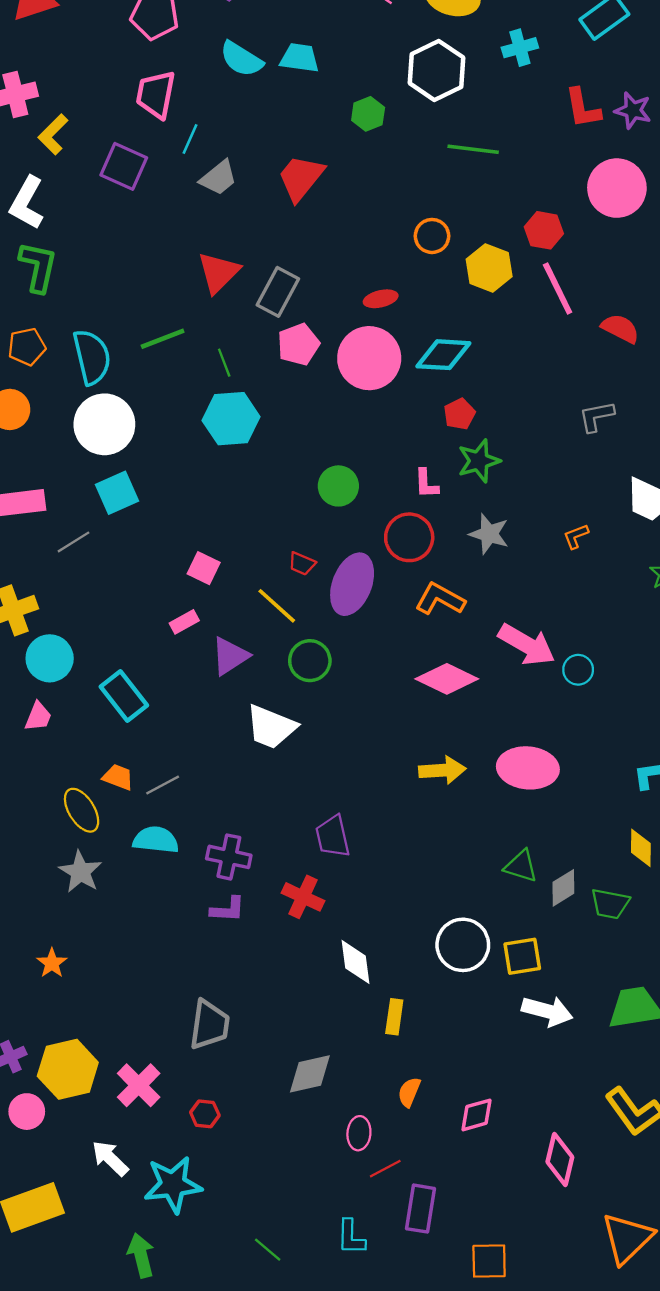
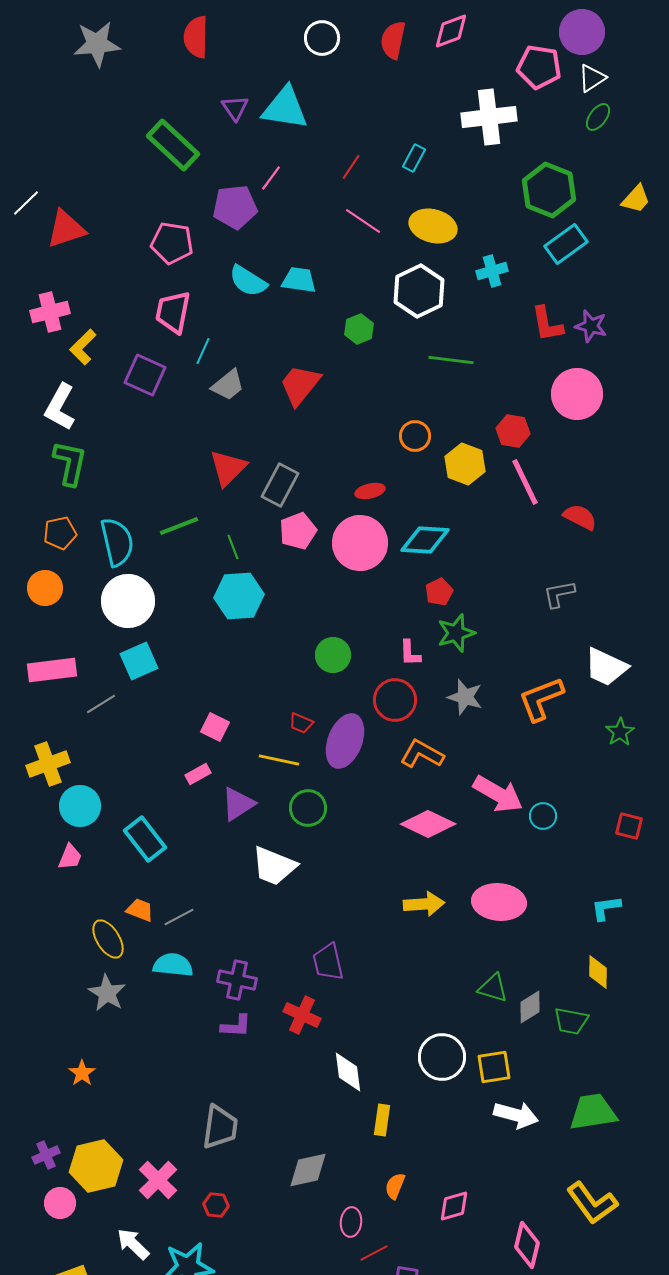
orange L-shape: (576, 536) -> (541, 699), size x2.0
yellow line: (277, 606) -> (279, 760), turned -30

